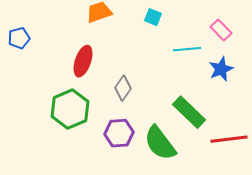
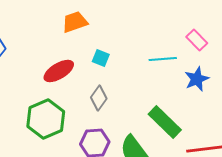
cyan square: (153, 17) -> (101, 58), moved
red ellipse: (83, 61) -> (59, 71), turned 40

